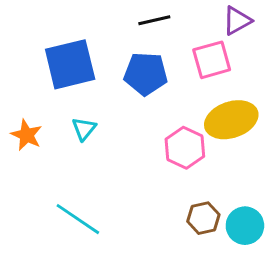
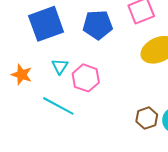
pink hexagon: (185, 148) -> (86, 78), moved
cyan line: (78, 219) -> (58, 106), moved

